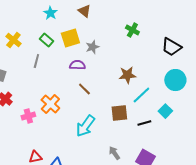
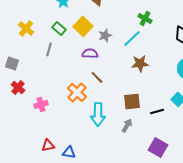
yellow square: (70, 38) -> (83, 26), turned -30
cyan line: (141, 95) -> (132, 38), moved
orange cross: (50, 104) -> (77, 92), moved
cyan arrow: (85, 126) -> (98, 114), turned -35
gray arrow: (114, 153) -> (127, 125), moved, turned 64

